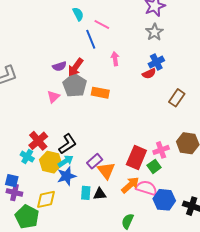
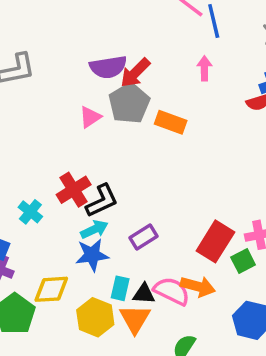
blue line: (91, 39) -> (214, 21), moved
purple semicircle: (59, 66) -> (108, 67), size x1.5
red cross: (38, 141) -> (74, 190), moved
yellow hexagon: (51, 162) -> (95, 317), moved
orange triangle: (106, 171) -> (135, 319), moved
orange arrow: (130, 185) -> (198, 286), turned 48
pink semicircle: (146, 188) -> (172, 291), moved

